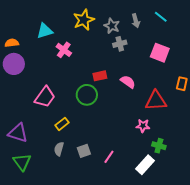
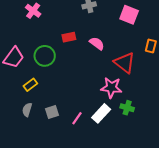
green circle: (87, 95) -> (45, 56), moved
red triangle: (156, 101) -> (125, 63), turned 40
pink star: (143, 126) -> (111, 88), size x1.5
white rectangle: (145, 165) -> (101, 113), moved

